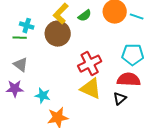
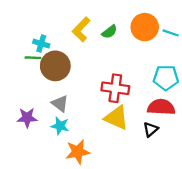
brown circle: (58, 34) -> (55, 66), moved
red cross: (90, 64) -> (115, 88), turned 35
gray triangle: (21, 65) -> (60, 104), moved

